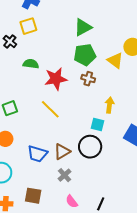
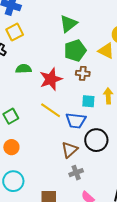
cyan square: (97, 124) -> (88, 101), moved
blue trapezoid: (37, 154) -> (76, 121), moved
gray cross: (65, 175) -> (76, 173), turned 32

